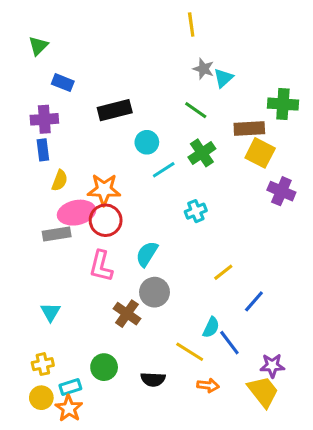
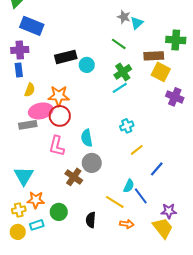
blue rectangle: (63, 83) -> (32, 26), size x1.6
black rectangle: (115, 110) -> (66, 57), moved
cyan line: (164, 170) -> (120, 88), moved
cyan cross: (196, 211) -> (127, 126), moved
cyan semicircle: (147, 254) -> (87, 138), turned -42
cyan triangle: (50, 312) -> (24, 176), size x1.5
black semicircle: (153, 379) -> (91, 220), turned 91
orange star: (69, 408) -> (36, 200), moved, turned -30

